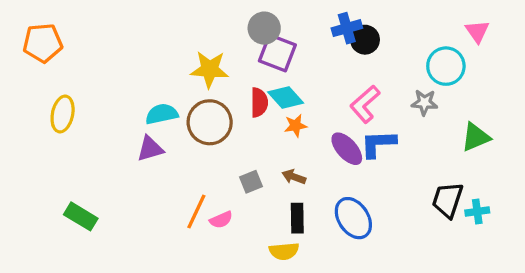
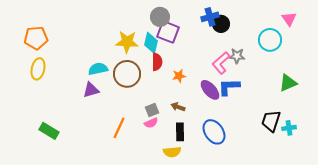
orange pentagon: (43, 43) -> (36, 38), moved
cyan diamond: (286, 97) -> (151, 43), moved, turned 55
gray star: (424, 102) -> (237, 56), moved
pink semicircle: (221, 220) -> (151, 123), moved

